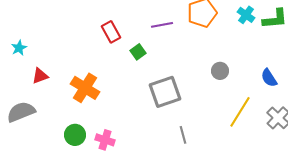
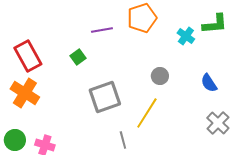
cyan cross: (246, 15) -> (186, 36), moved
red rectangle: (111, 32) -> (28, 56), moved, size x1.4
yellow line: (240, 112) -> (147, 113), moved

